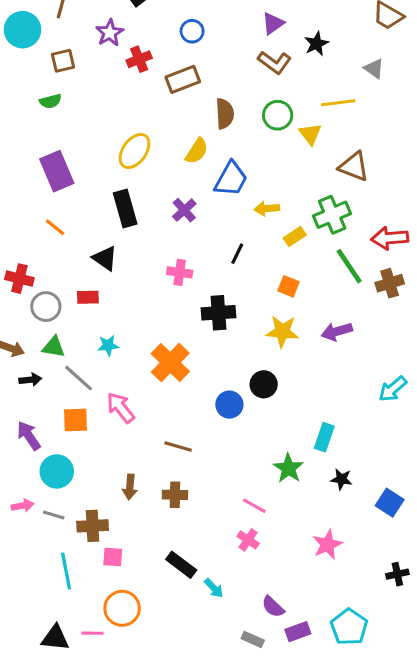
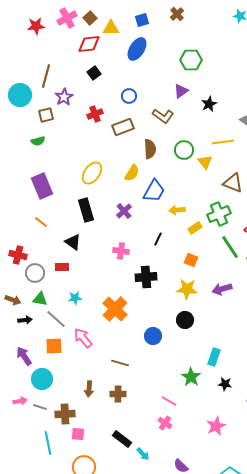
purple star: (110, 33) -> (64, 97), moved
brown L-shape: (275, 62) -> (163, 116), moved
black circle: (264, 384) -> (185, 320), moved

